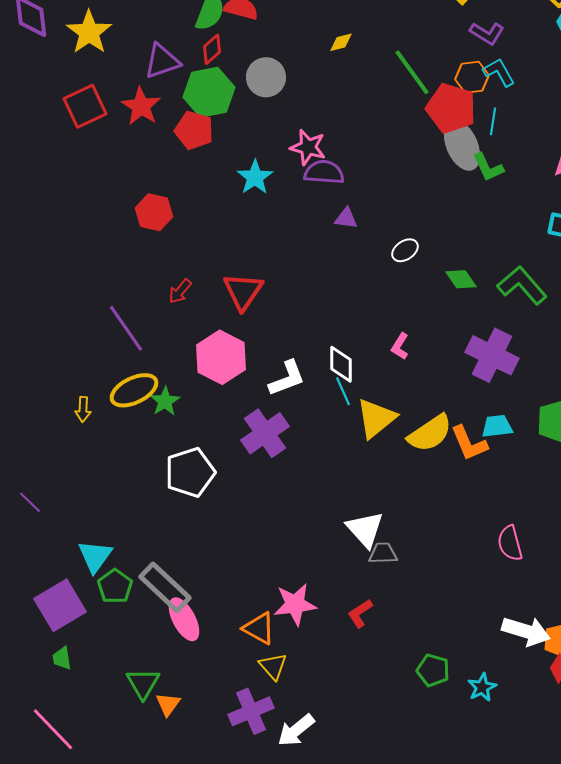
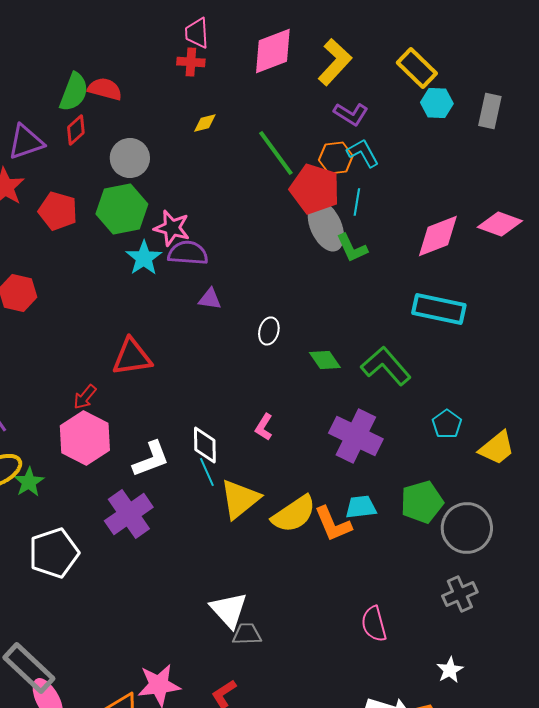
green hexagon: (209, 92) -> (122, 209), moved
cyan star: (255, 177) -> (144, 258), moved
white ellipse: (405, 250) -> (269, 331), turned -40
red arrow: (180, 291) -> (85, 397), moved
red triangle: (243, 291) -> (132, 357), moved, turned 48

